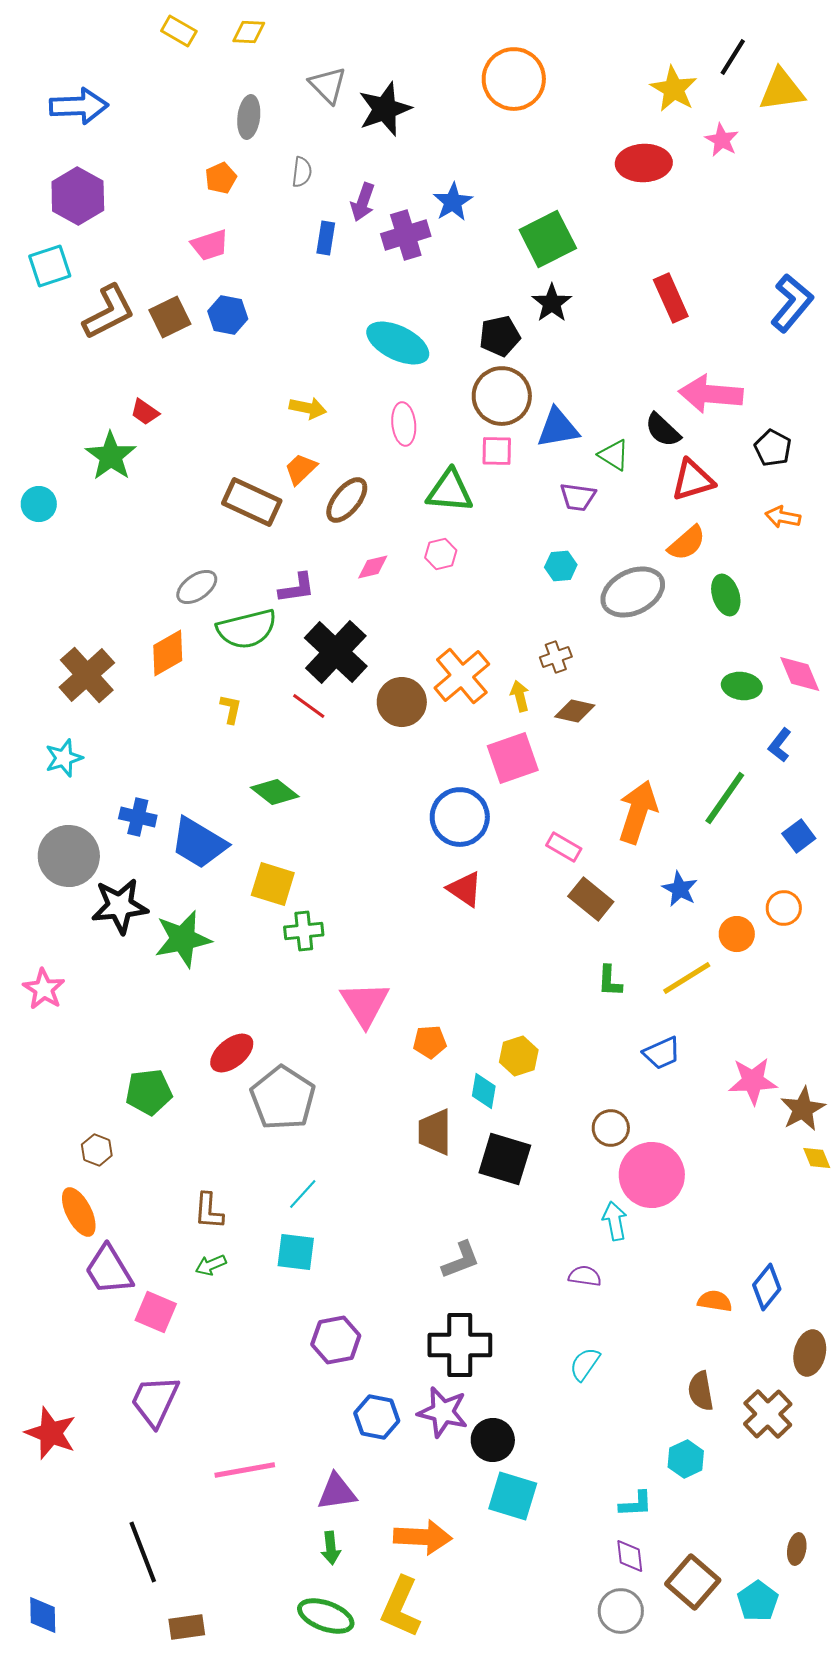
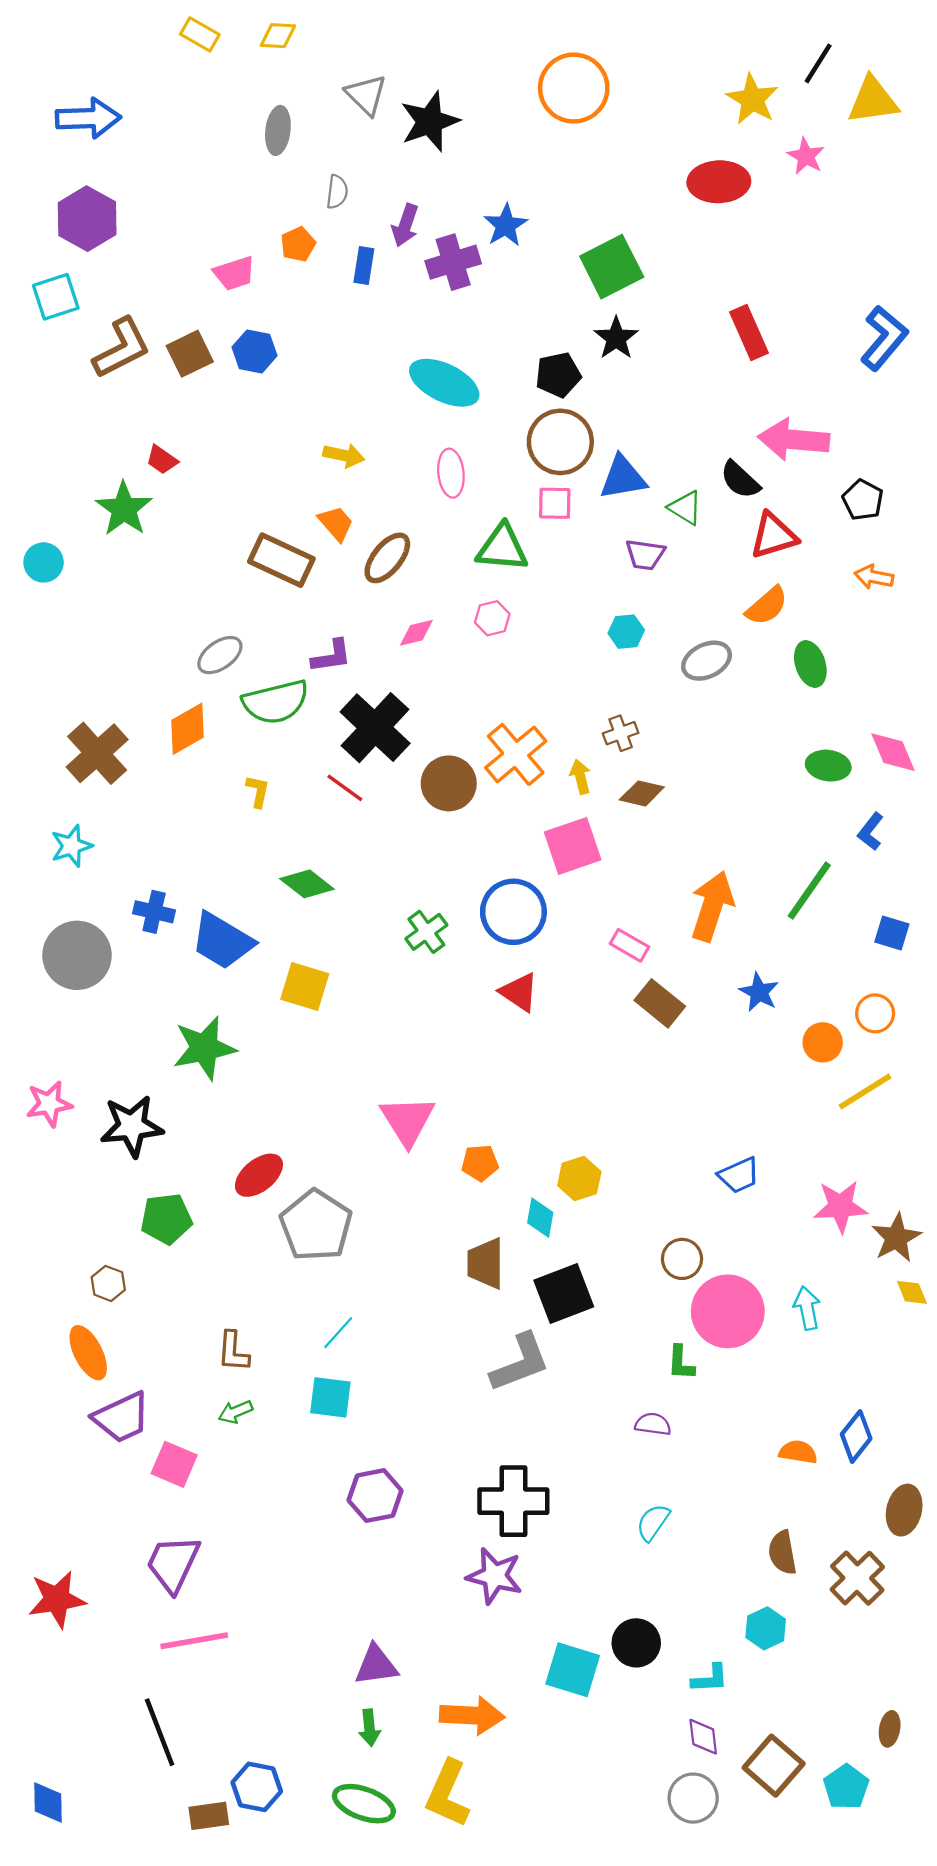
orange pentagon: (221, 178) -> (298, 244), moved
orange trapezoid: (301, 469) -> (336, 523), turned 93
gray ellipse: (633, 592) -> (707, 661), size x0.7
blue square: (799, 836) -> (892, 933), turned -36
black star: (120, 906) -> (132, 1126), moved
green cross: (304, 931) -> (426, 932), moved, turned -30
yellow line: (687, 978) -> (865, 1092), moved
green L-shape: (610, 981) -> (681, 1363), moved
pink star: (44, 989) -> (49, 1104), turned 30
black square: (505, 1159) -> (564, 1294), turned -38
cyan arrow: (615, 1221) -> (807, 1308), moved
gray L-shape: (461, 1260) -> (520, 1363), moved, size x1.4
purple trapezoid: (109, 1270) -> (122, 1417), turned -84
blue hexagon: (377, 1417) -> (257, 1787), moved
red star: (51, 1433) -> (57, 1599), turned -30
black circle: (493, 1440) -> (636, 1643), moved
pink line: (245, 1470) -> (194, 1641), moved

